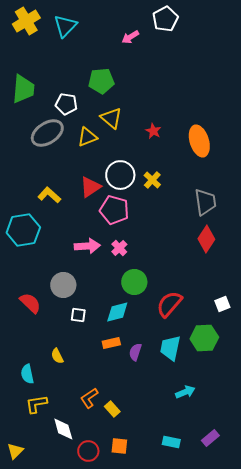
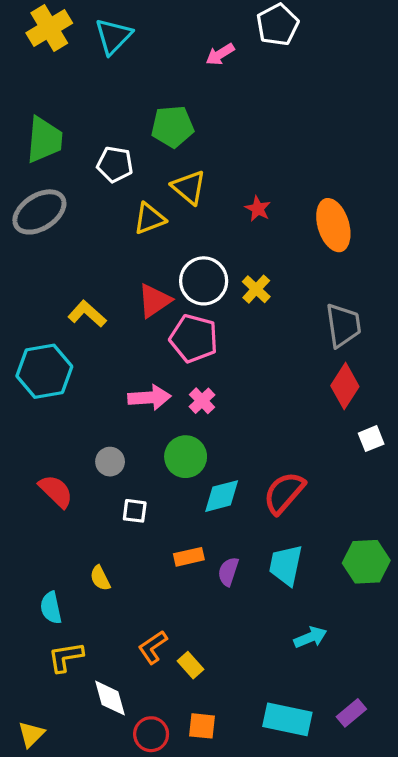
gray ellipse: (47, 133) -> (39, 212), moved
green circle: (134, 282) -> (186, 457), moved
gray circle: (63, 285) -> (110, 462), size x0.7
white square: (222, 304) -> (371, 439), moved
cyan diamond: (117, 312) -> (222, 496), moved
green hexagon: (204, 338) -> (366, 562), moved
cyan rectangle: (171, 442) -> (287, 719), size x1.6

